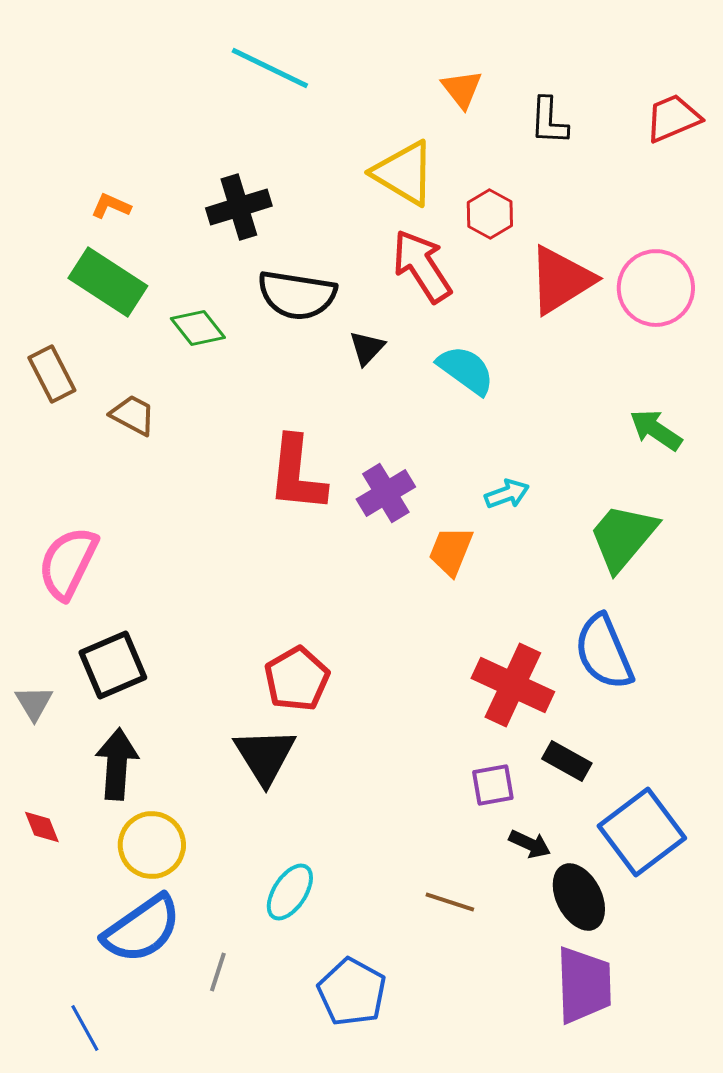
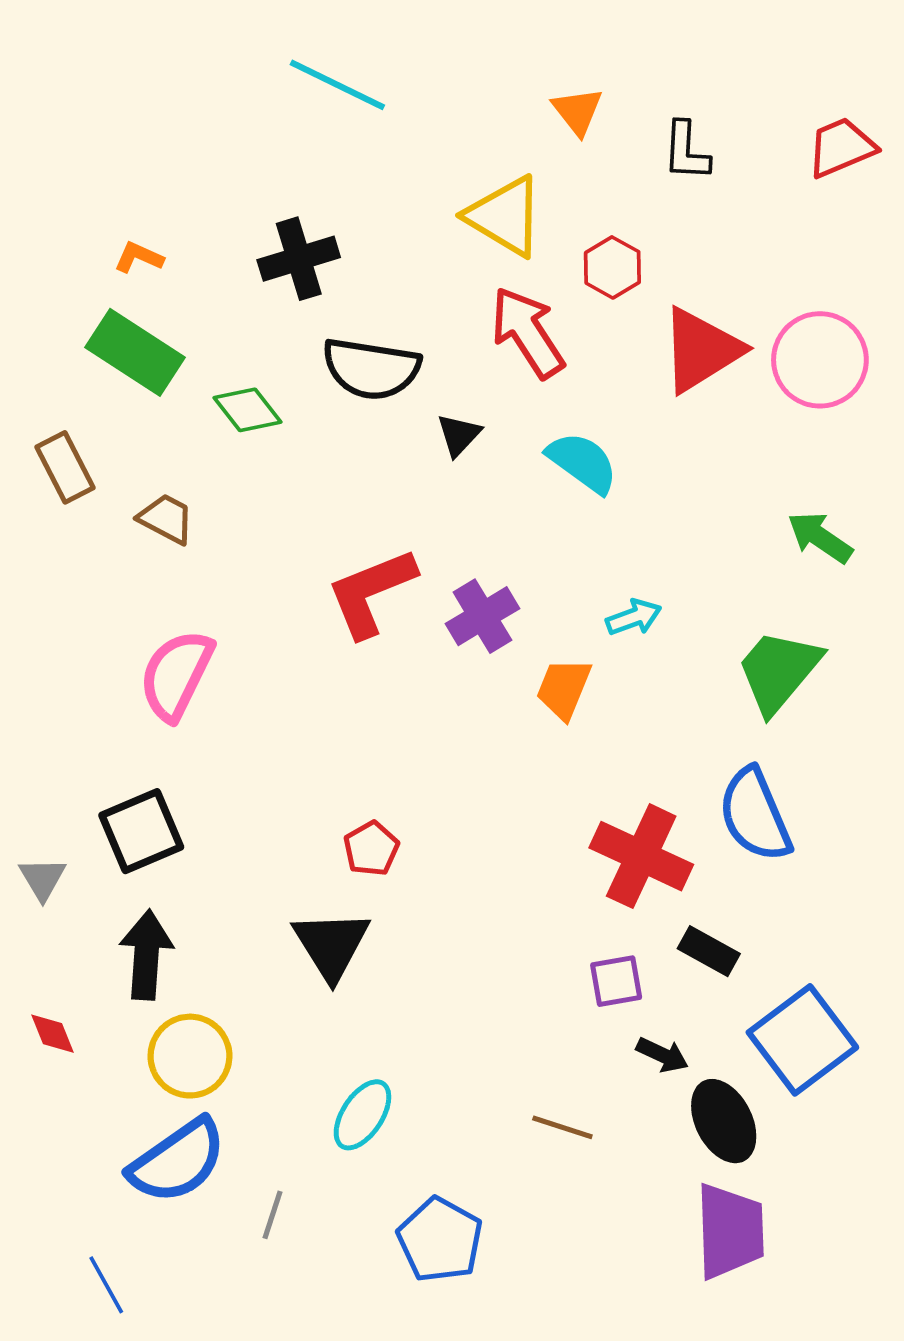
red L-shape: (297, 474) -> (371, 592), turned 62
pink semicircle: (68, 563) -> (176, 675), moved
red pentagon: (297, 679) -> (371, 849), size x0.7

